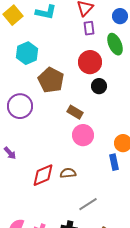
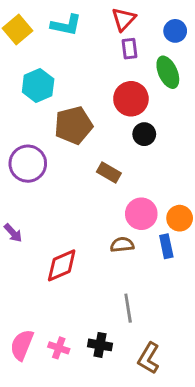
brown pentagon: (51, 80) -> (73, 125), turned 30
pink circle: (83, 135) -> (141, 214), moved
brown semicircle: (68, 173) -> (122, 245), moved
gray line: (88, 204) -> (128, 308), turned -66

